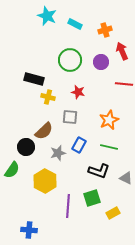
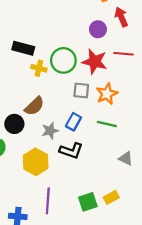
green circle: (70, 60) -> (63, 60), moved
red star: (78, 92) -> (95, 62), moved, size x1.6
gray square: (70, 117) -> (81, 91), moved
black L-shape: (99, 171) -> (71, 151), moved
green square: (92, 198) -> (88, 202), moved
purple line: (68, 206) -> (48, 201), moved

